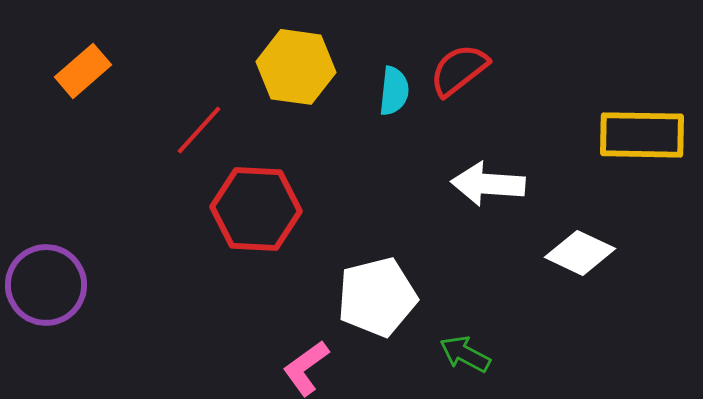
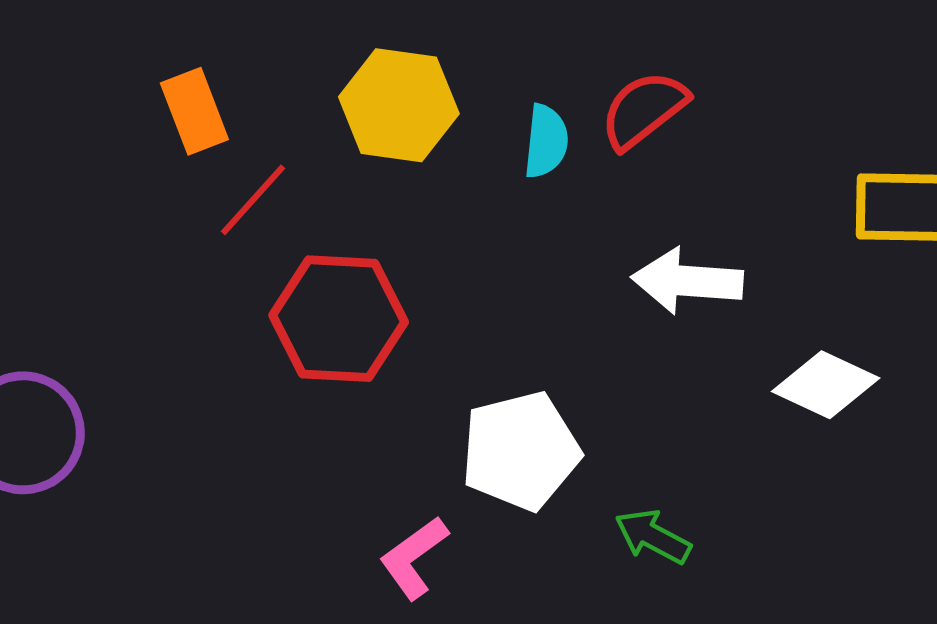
orange rectangle: (83, 71) -> (194, 111), moved, turned -70

